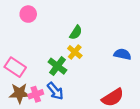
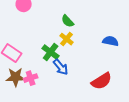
green semicircle: (76, 33) -> (68, 21), turned 104
blue arrow: (55, 91) -> (61, 67), moved

